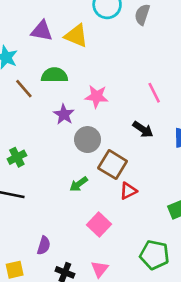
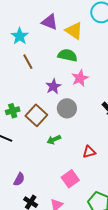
green semicircle: (54, 75) -> (67, 55), moved
pink star: (97, 96) -> (80, 78), turned 30
brown square: (113, 165) -> (36, 115), moved
pink square: (99, 224) -> (70, 179), moved

